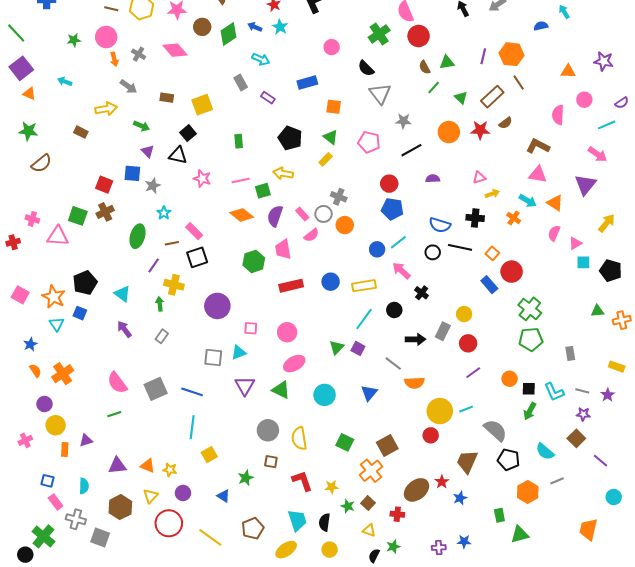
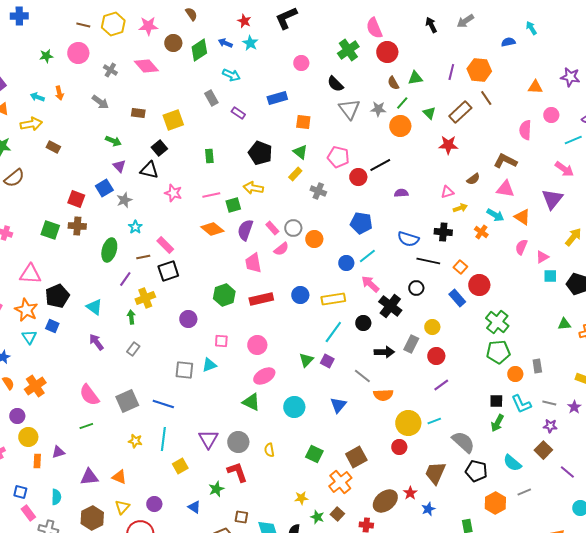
orange arrow: (114, 59) -> (59, 93), moved
yellow arrow: (106, 109) -> (31, 124), moved
gray star: (403, 121) -> (378, 109), moved
brown semicircle: (505, 123) -> (473, 179), moved
orange circle: (449, 132) -> (400, 126), moved
blue square: (132, 173) -> (104, 188), turned -36
red circle: (389, 184) -> (358, 177), moved
gray cross: (339, 197) -> (318, 191), moved
brown cross: (105, 212) -> (77, 226), turned 30
pink triangle: (58, 236) -> (30, 274), moved
black circle: (433, 252) -> (416, 288), moved
green hexagon: (254, 261) -> (224, 295), moved
yellow cross: (174, 285) -> (145, 298), turned -36
black cross: (422, 293) -> (390, 306), size x1.6
purple circle: (217, 306) -> (188, 319), size x0.7
orange circle: (510, 379) -> (515, 374), moved
purple triangle: (245, 386) -> (208, 439), moved
yellow semicircle: (299, 438) -> (269, 450), size x0.6
brown square: (271, 462) -> (241, 517), moved
yellow star: (170, 470) -> (135, 441), moved
red L-shape: (302, 481) -> (237, 472), moved

